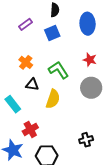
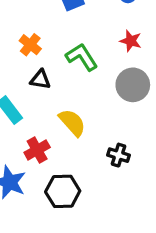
yellow semicircle: (53, 99) -> (72, 123), moved, turned -60
black cross: (86, 140) -> (119, 155), moved, turned 32

